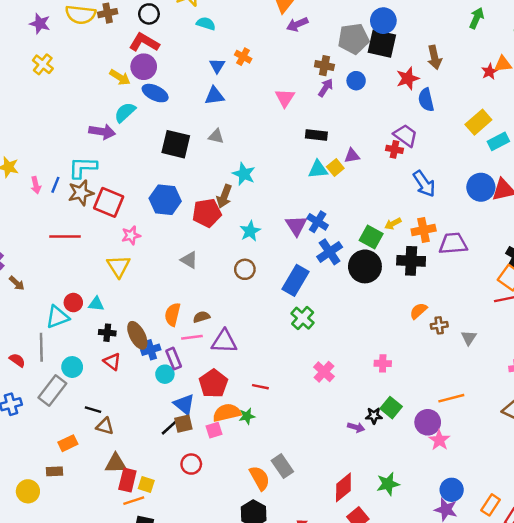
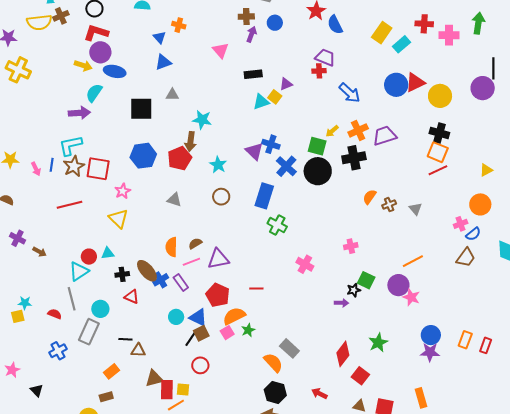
yellow cross: (43, 64) -> (18, 70), size x1.4
cyan circle: (165, 374) -> (176, 317), moved
green star: (247, 416) -> (248, 330), moved
red circle: (191, 464) -> (200, 365), moved

